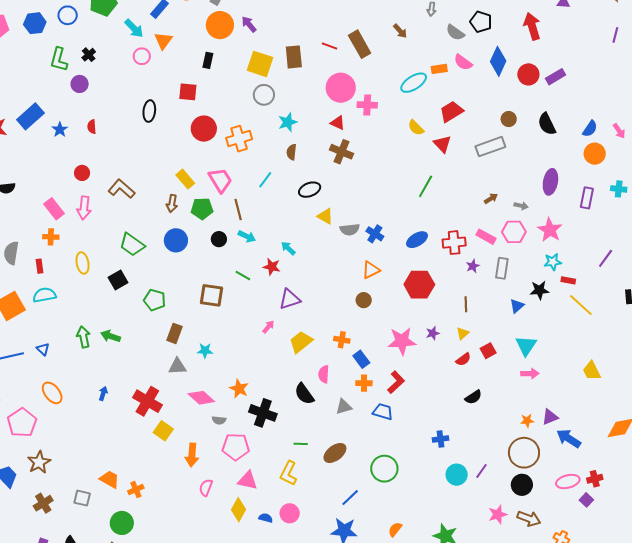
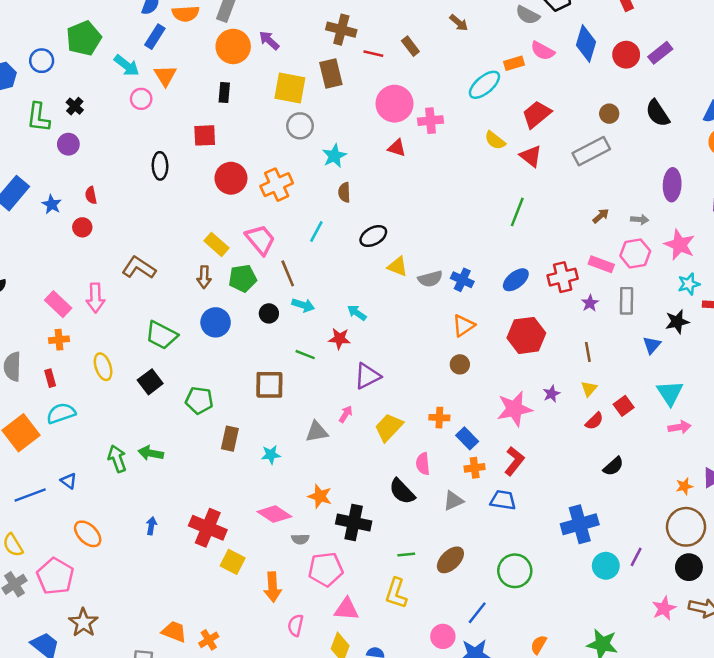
brown rectangle: (360, 44) -> (410, 46), size x0.6
brown cross: (342, 152) -> (341, 30), moved
red circle: (82, 173) -> (82, 227), moved
gray triangle: (177, 366) -> (317, 432), moved
blue cross: (441, 439) -> (580, 524), size x1.8
pink circle: (290, 513) -> (443, 636), moved

